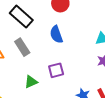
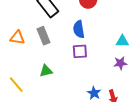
purple square: (56, 70) -> (80, 51), moved

